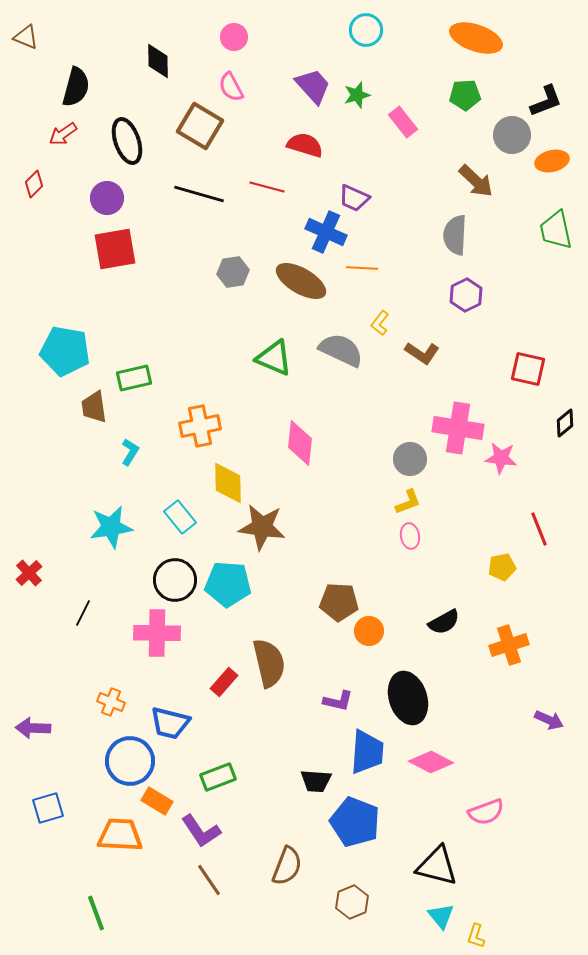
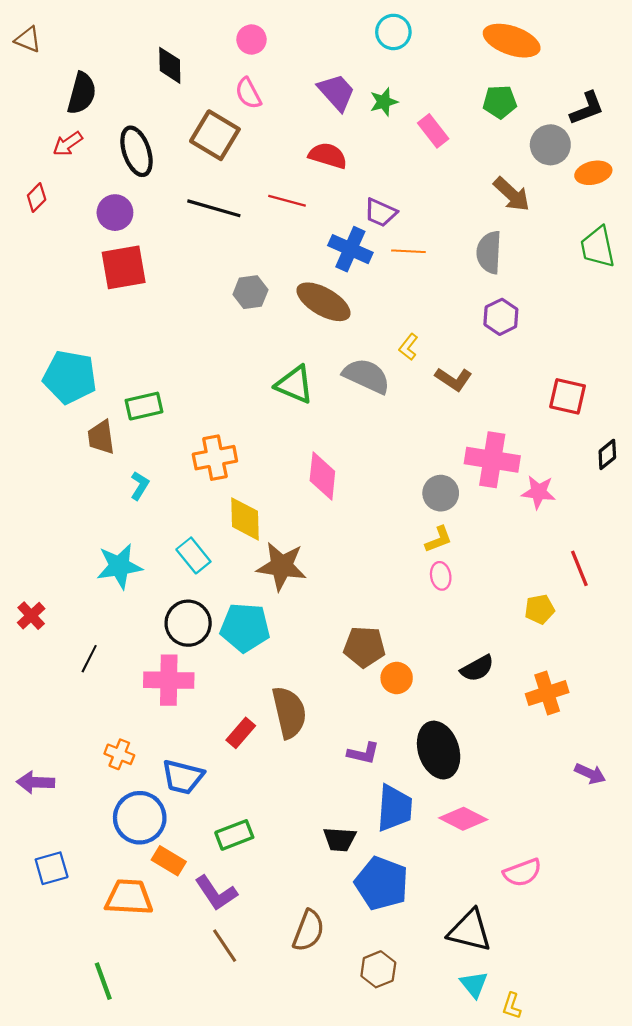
orange line: (362, 268) -> (408, 251), moved

